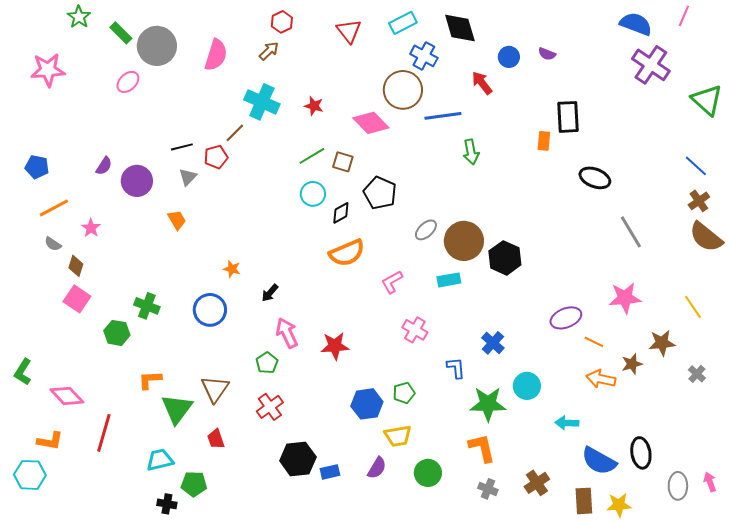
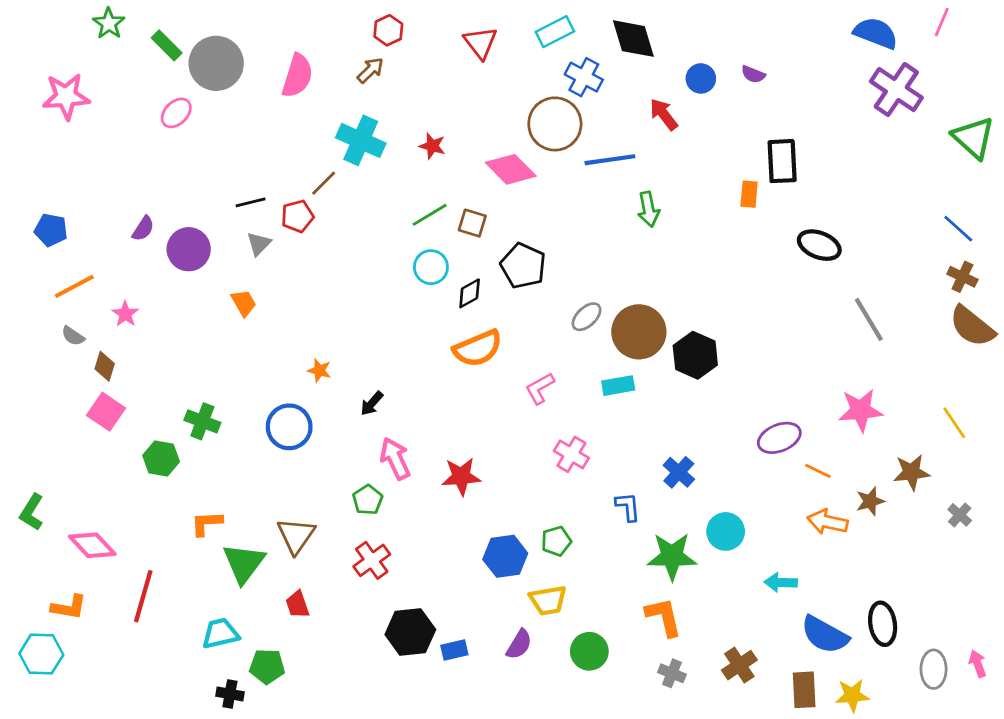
brown cross: (699, 201) -> (962, 277), turned -30

